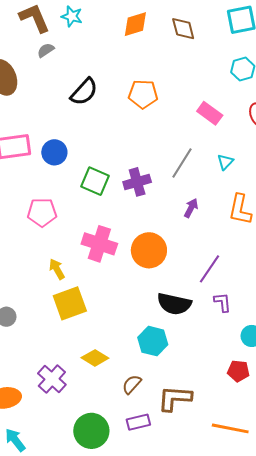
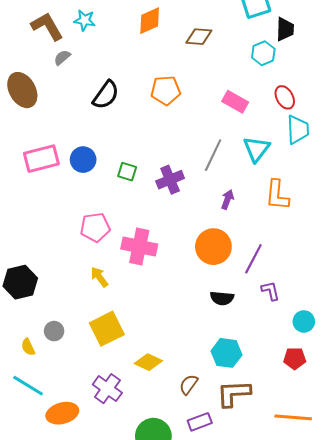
brown diamond: (183, 29) -> (199, 37), moved, turned -64
cyan triangle: (225, 162) -> (257, 149), size x1.6
green square: (95, 181) -> (127, 172), moved, size x0.7
pink pentagon: (42, 212) -> (95, 227), moved
orange circle: (149, 250) -> (213, 247), moved
yellow square: (70, 303) -> (107, 329), moved
black semicircle: (174, 304) -> (222, 298), size x0.7
cyan hexagon: (153, 341) -> (226, 353), moved

